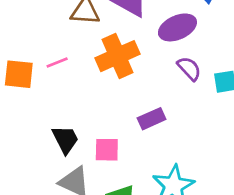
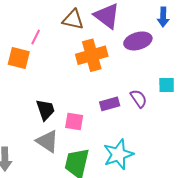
pink line: (57, 63) -> (36, 37), moved, turned -49
purple semicircle: (189, 69) -> (139, 99), moved

